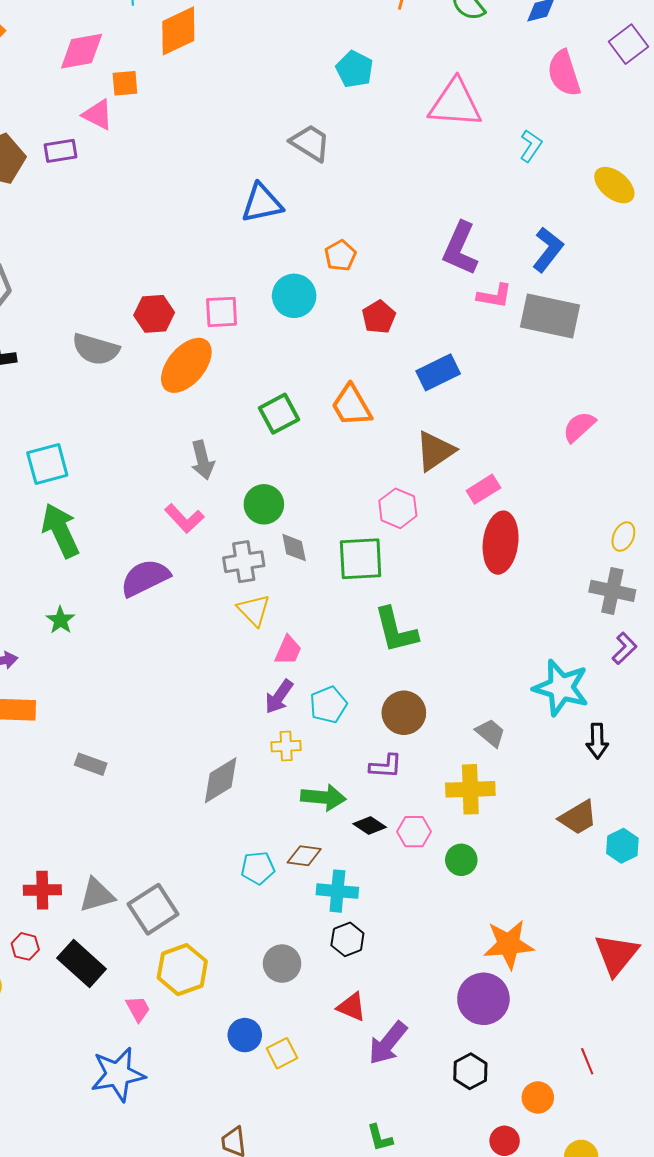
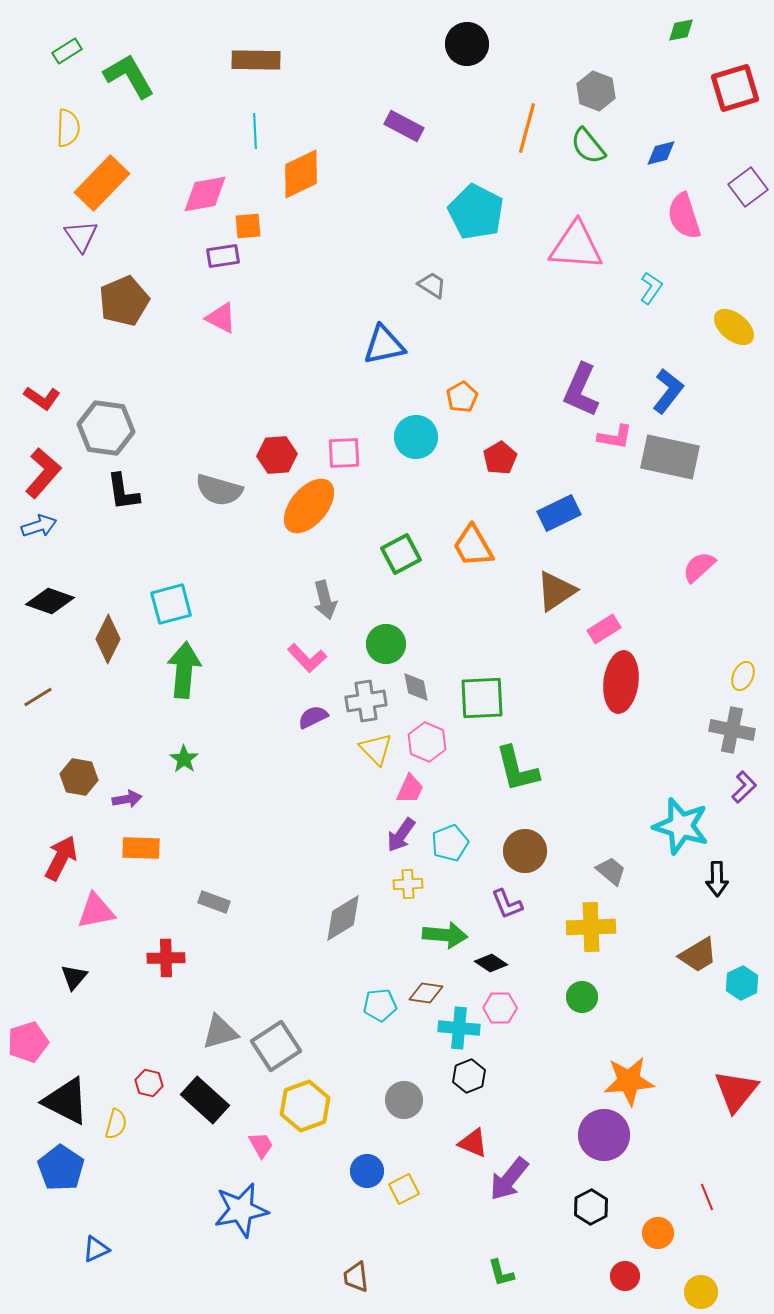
cyan pentagon: (355, 69) -> (476, 212), size x1.5
pink triangle: (98, 115) -> (221, 318), moved
gray trapezoid: (310, 143) -> (432, 285), size x0.7
purple rectangle: (60, 151) -> (223, 256), moved
pink hexagon: (398, 508) -> (427, 742), moved
green arrow: (60, 530) -> (184, 670), turned 30
purple semicircle: (145, 578) -> (313, 717), moved, size x0.6
purple L-shape: (386, 766) -> (507, 904), turned 64
pink hexagon: (414, 832) -> (500, 1008), moved
red cross: (42, 890) -> (166, 958), moved

